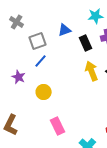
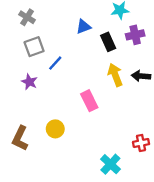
gray square: (38, 41) -> (34, 47), moved
yellow circle: (44, 92) -> (55, 129), moved
pink rectangle: (58, 126) -> (89, 101), moved

